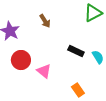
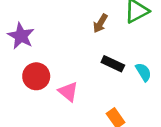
brown arrow: (45, 21) -> (100, 23), moved, turned 64

